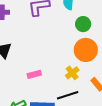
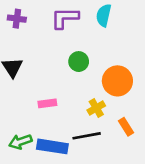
green circle: (83, 24) -> (79, 62), moved

